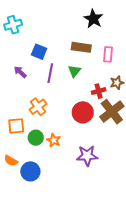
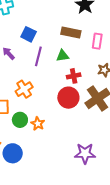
green triangle: (74, 71) -> (63, 56), turned 40
red cross: (99, 91) -> (74, 76), moved
purple star: (87, 156) -> (85, 153), moved

